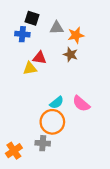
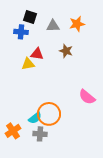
orange star: (76, 35) -> (77, 24), moved
cyan semicircle: (57, 103) -> (35, 118), moved
pink semicircle: (81, 104) -> (87, 97), moved
orange cross: (14, 151) -> (13, 131), moved

